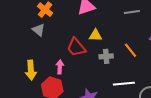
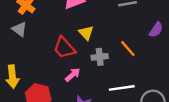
yellow triangle: (95, 35) -> (86, 33), turned 48
pink arrow: (60, 67) -> (73, 75), moved, turned 48

